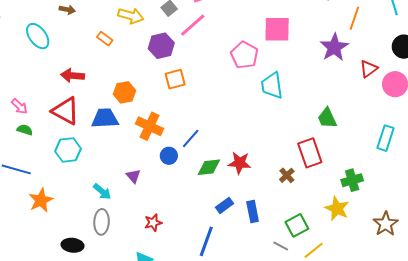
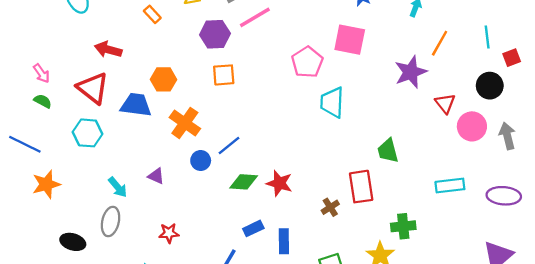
red triangle: (369, 69) -> (445, 103), turned -42
cyan rectangle: (386, 138) -> (450, 186), turned 55
purple triangle: (133, 176) -> (156, 176), turned -35

